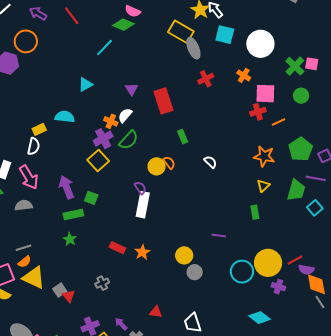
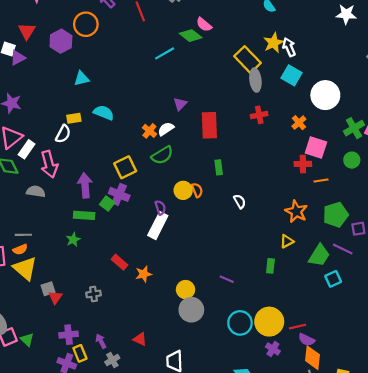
cyan triangle: (85, 85) -> (82, 78), moved
purple cross: (103, 139) -> (119, 194), moved, turned 36
gray circle: (195, 272) -> (191, 310), size x1.5

